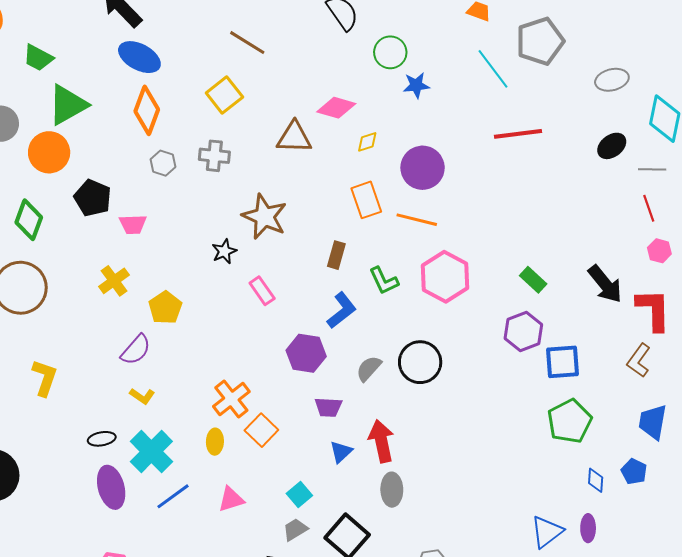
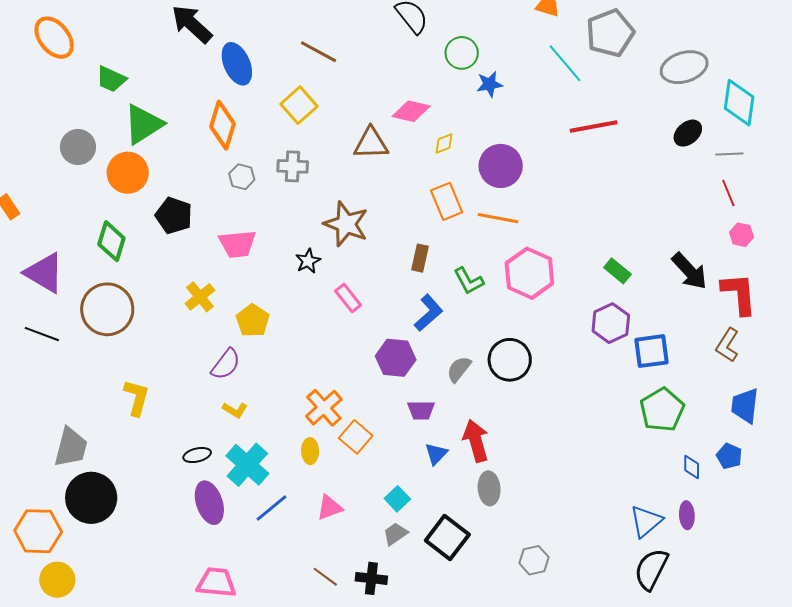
blue ellipse: (139, 57) -> (237, 64), moved, turned 42
gray ellipse: (612, 80) -> (684, 67), size x1.4
pink trapezoid: (133, 224) -> (238, 244), moved, size x1.4

